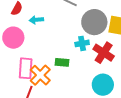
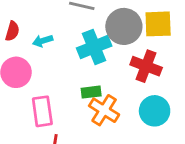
cyan cross: (82, 43) -> (94, 47), moved, size x1.6
orange cross: (40, 75) -> (104, 110), moved

